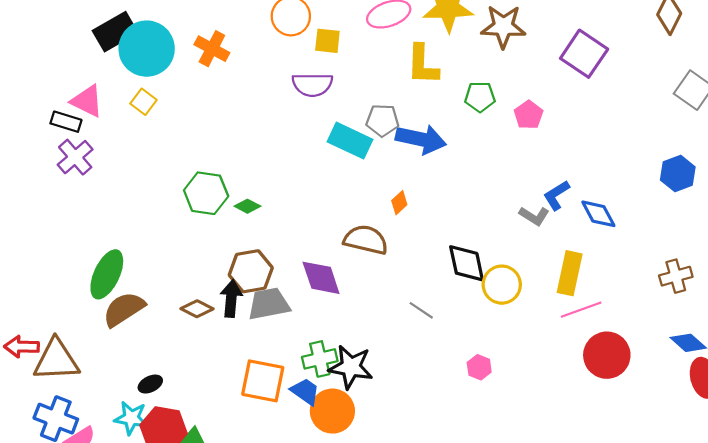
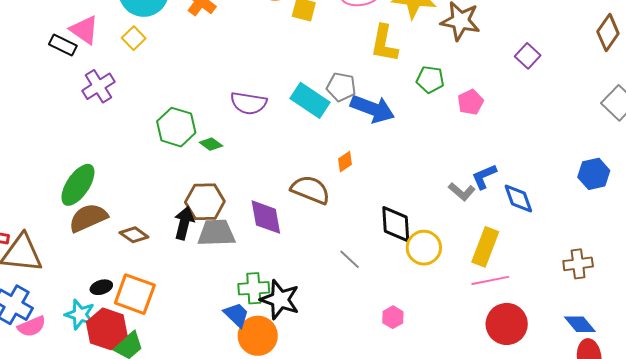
purple square: (584, 54) -> (528, 56), size x0.6
purple semicircle: (312, 85) -> (249, 103), moved
purple cross: (75, 157) -> (98, 86), moved
brown diamond: (197, 309) -> (134, 235), moved
orange square: (263, 381) -> (135, 294), moved

